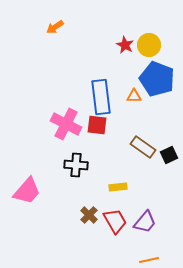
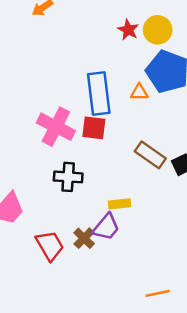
red trapezoid: (115, 221) -> (50, 246), moved
purple trapezoid: (145, 222) -> (106, 227), moved

